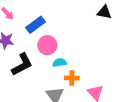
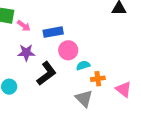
blue rectangle: (35, 25) -> (53, 32), turned 36

